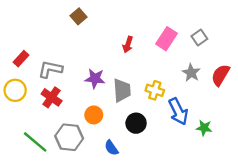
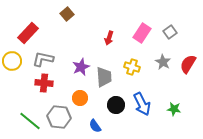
red rectangle: (21, 59) -> (28, 33), moved, size x1.5
purple star: (95, 79) -> (81, 67), turned -30
yellow circle: (15, 90) -> (12, 61), moved
yellow cross: (155, 90) -> (132, 67), moved
red cross: (52, 97) -> (44, 83), turned -30
blue arrow: (178, 111) -> (142, 104), moved

